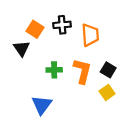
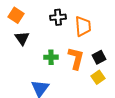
orange square: (35, 29) -> (16, 15), moved
black square: (108, 70) -> (99, 57), turned 32

